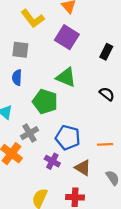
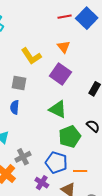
green pentagon: (45, 102) -> (70, 137), moved, turned 30
orange line: (105, 144) -> (80, 171), moved

